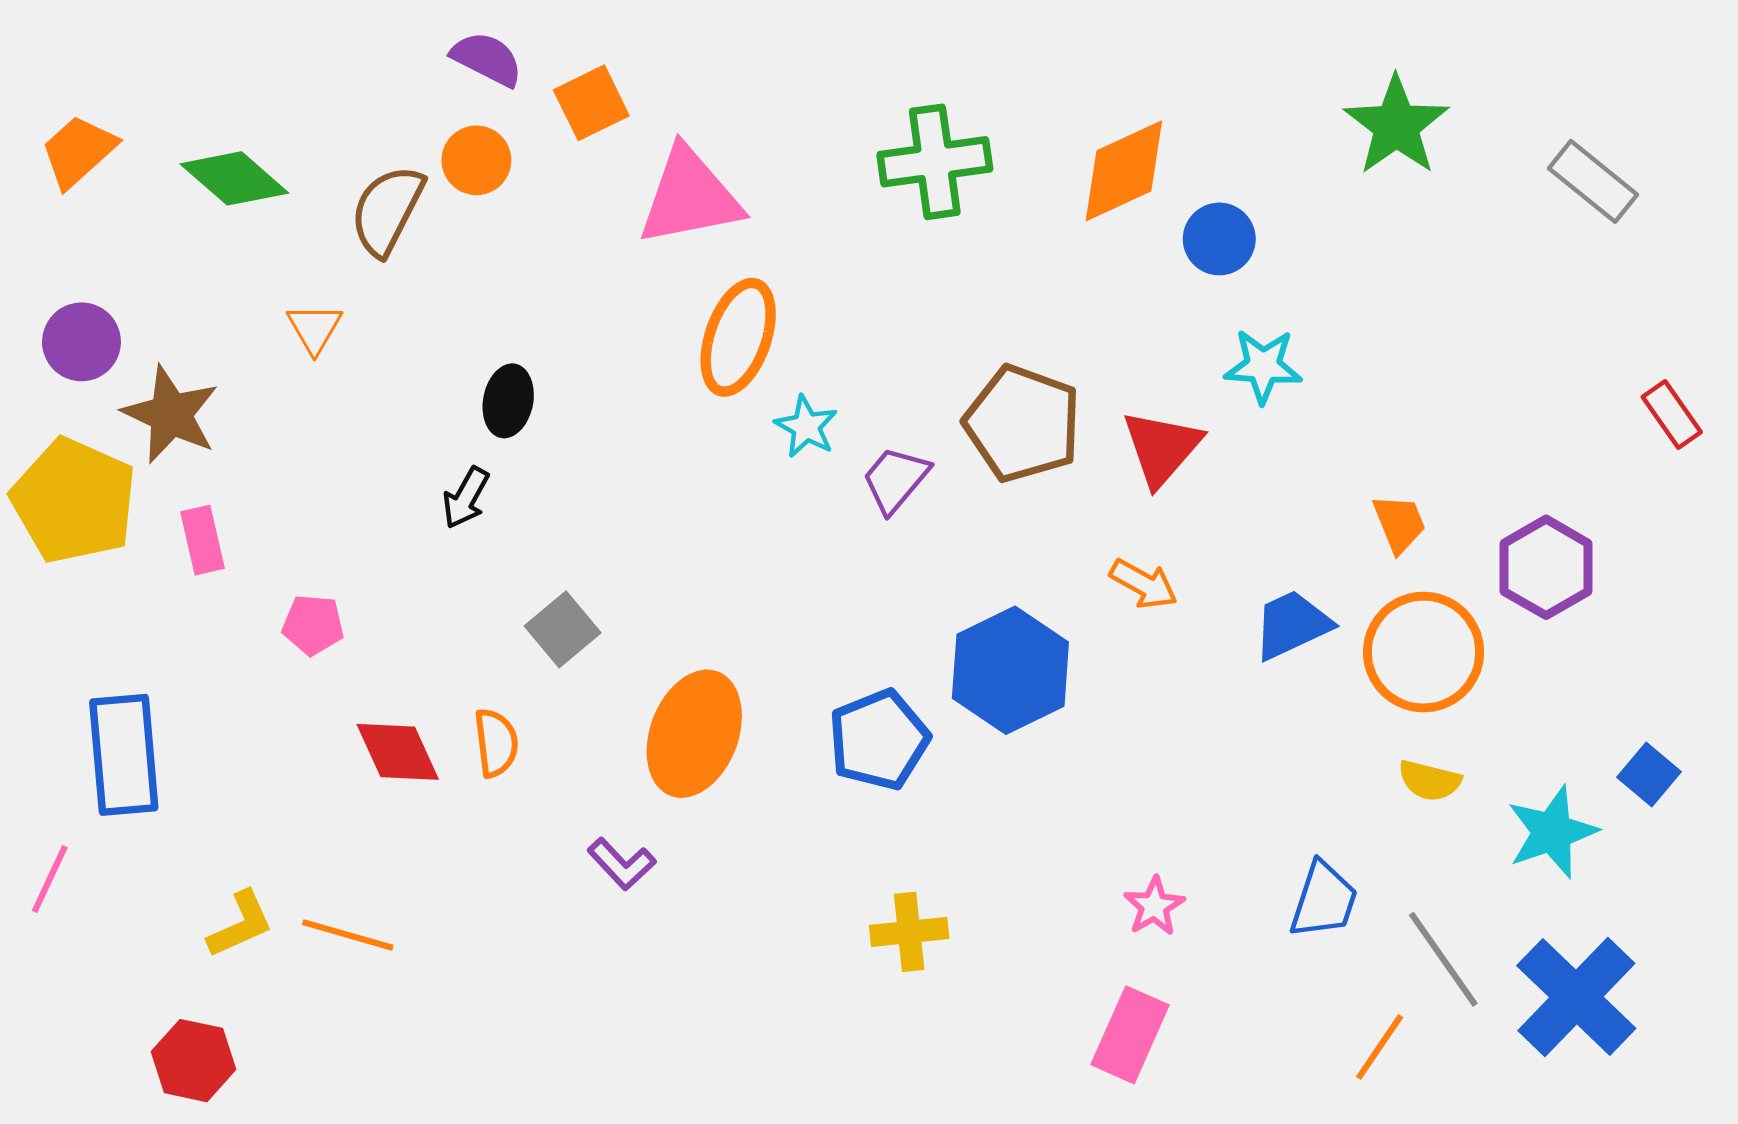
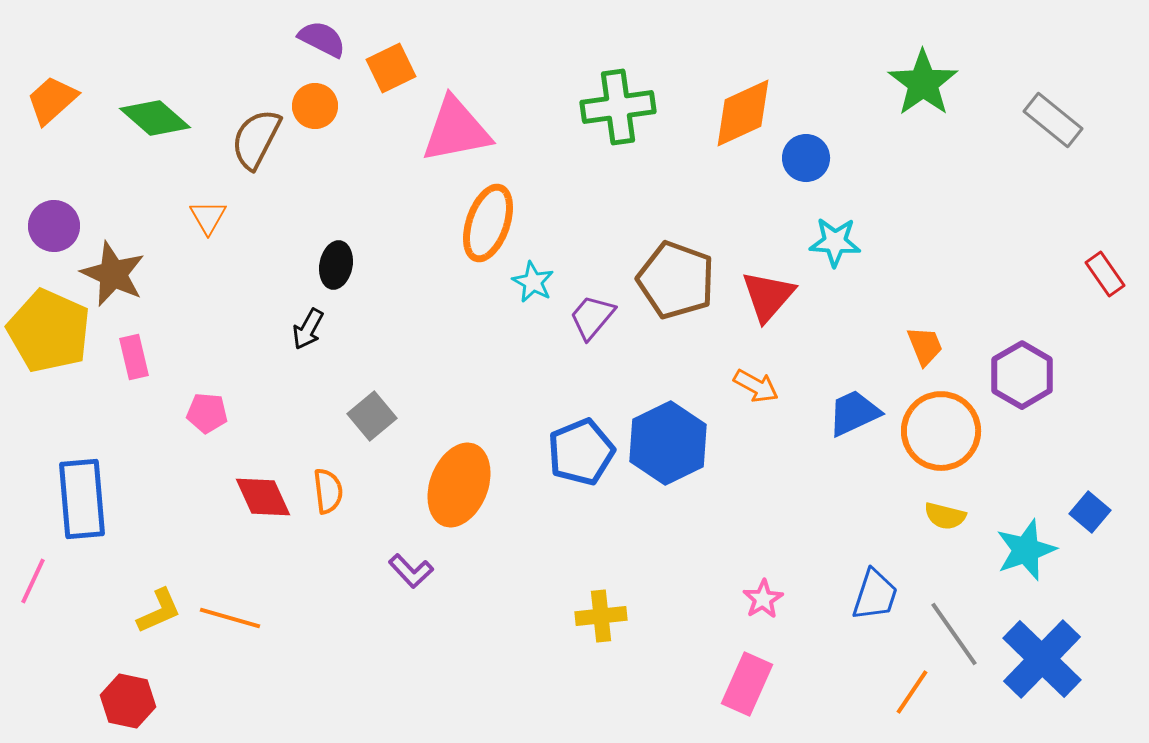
blue pentagon: (879, 740) -> (581, 452), moved

